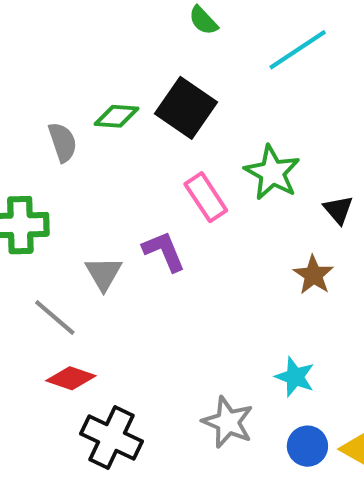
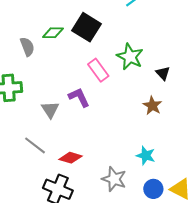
gray line: (55, 318) -> (35, 145), moved
red diamond: (71, 378) -> (71, 158), moved

